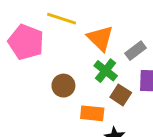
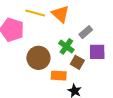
orange triangle: (100, 38) -> (60, 14), moved
brown circle: (63, 86) -> (38, 58), size x1.5

